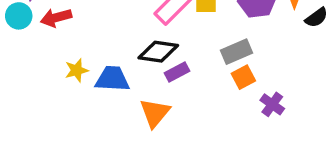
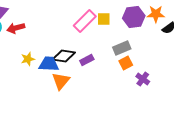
black diamond: (158, 52) -> (64, 56), moved
orange triangle: (155, 113) -> (61, 81), moved

